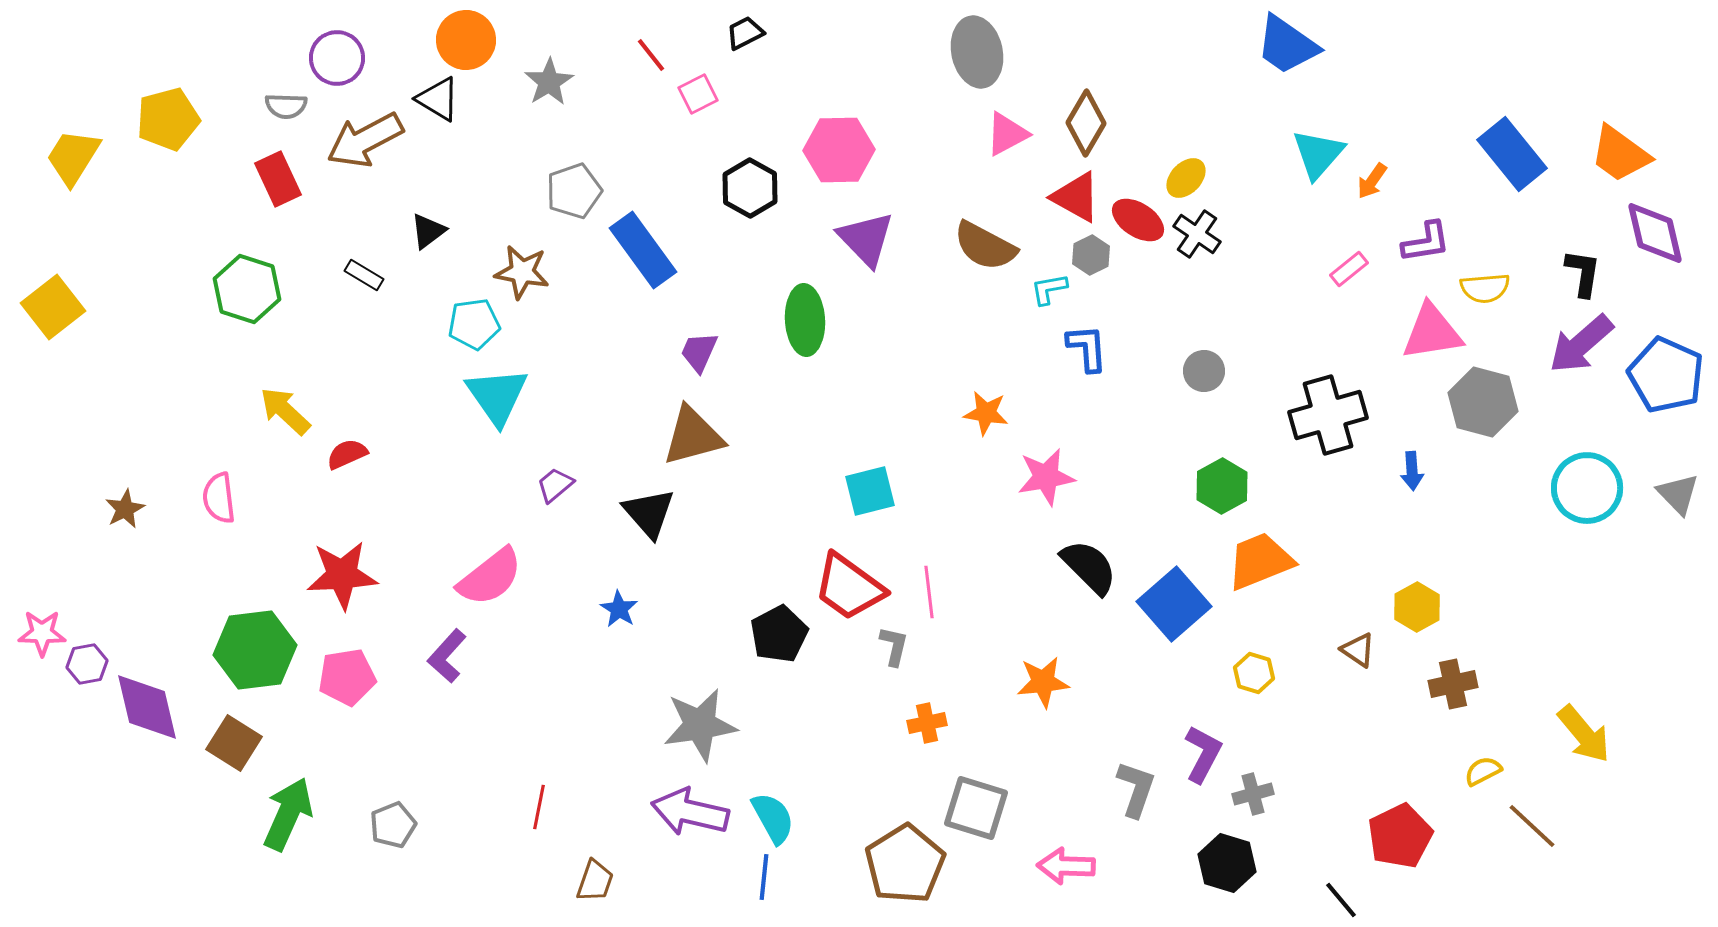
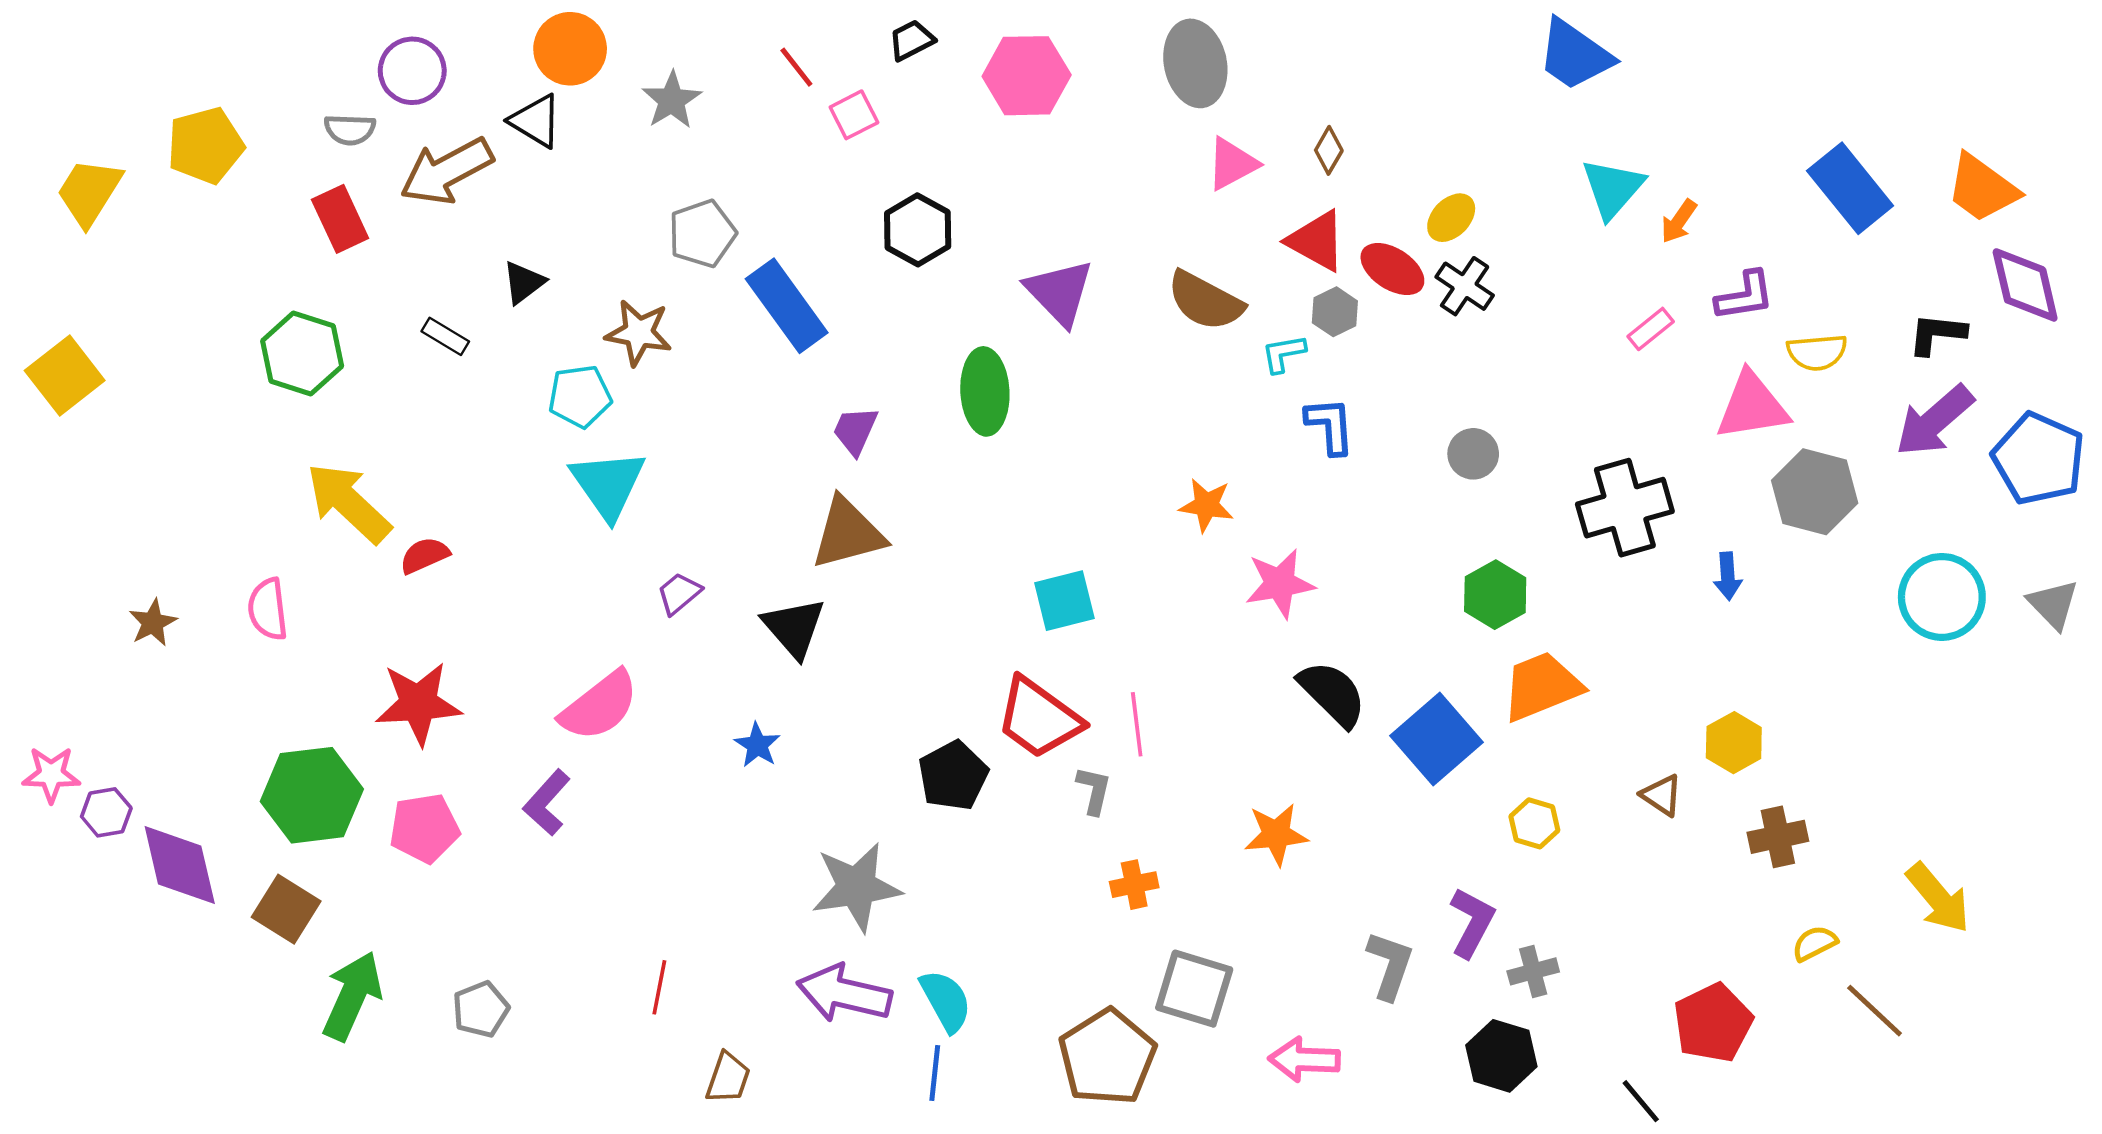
brown diamond: (1086, 123) -> (1329, 150), size x0.6
pink hexagon: (839, 150) -> (1027, 76), moved
black L-shape: (1583, 273) -> (1937, 334), turned -93
yellow arrow: (285, 411) -> (349, 503), size x1.4

